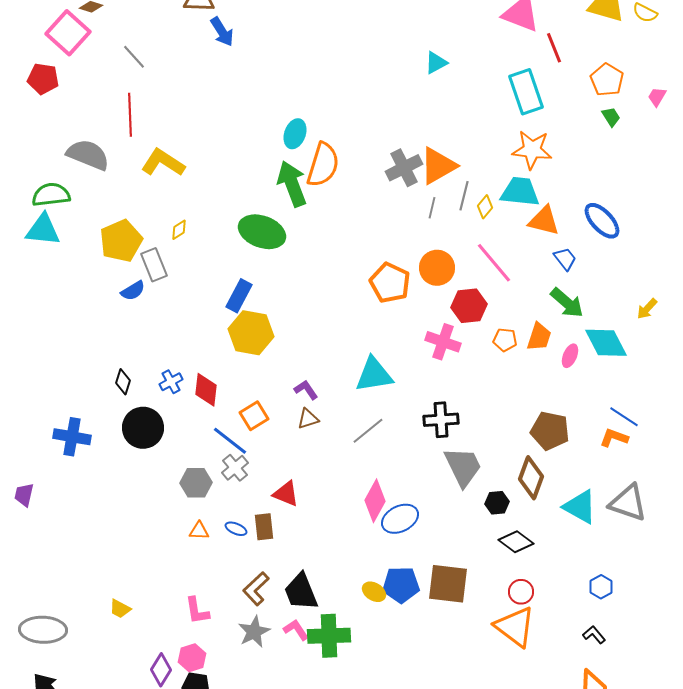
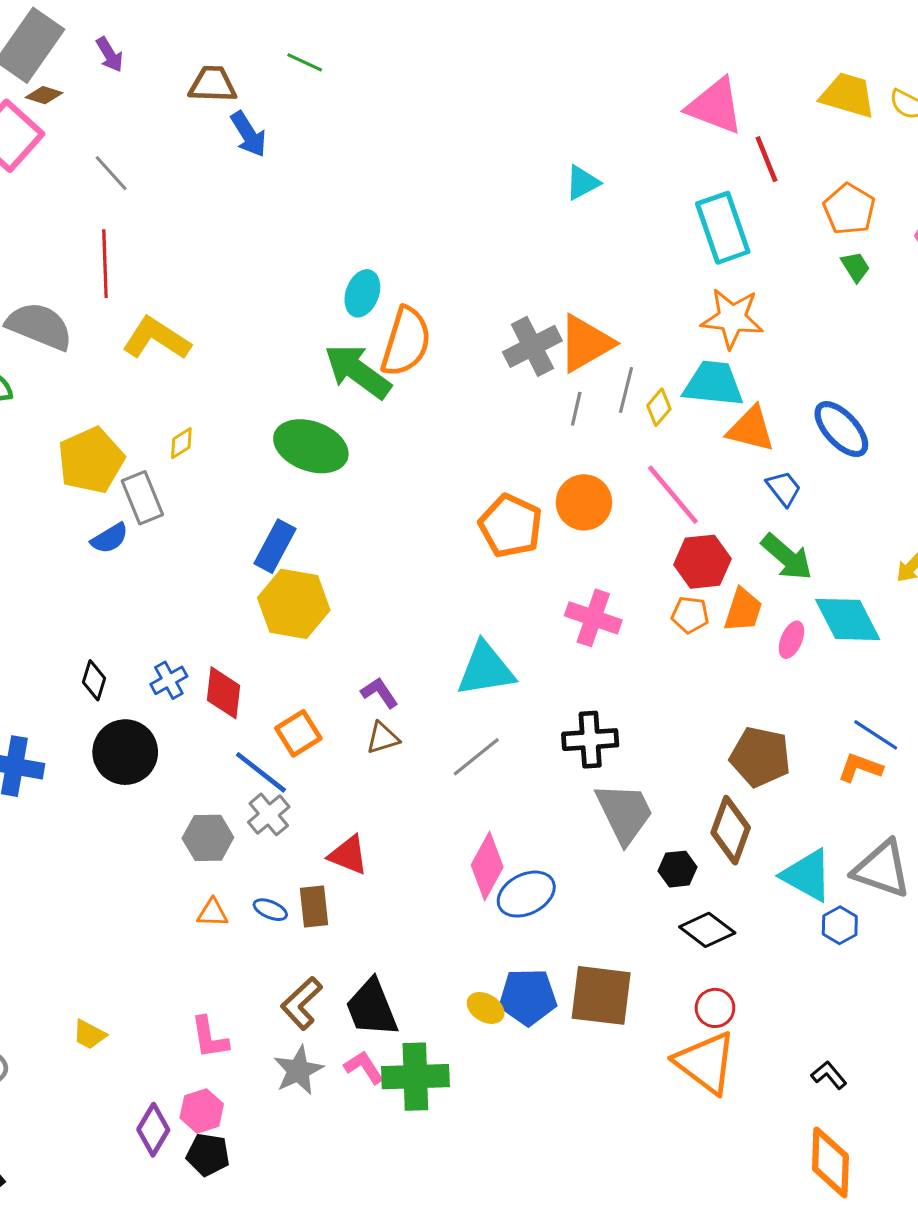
green arrow: (292, 184) -> (358, 371), turned -33
red hexagon: (469, 306) -> (703, 562), moved
blue hexagon: (601, 587) -> (840, 925), moved

